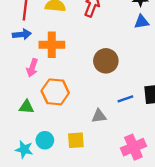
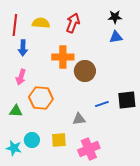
blue arrow: (22, 34) -> (23, 48), moved, turned 98
orange cross: (52, 45) -> (63, 57), moved
pink cross: (133, 147) -> (89, 149), moved

